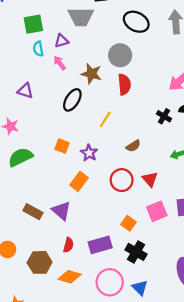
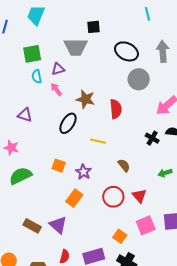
gray circle: (120, 55) -> (139, 79), moved
yellow line: (105, 119) -> (98, 141), turned 70
brown semicircle: (133, 146) -> (124, 165), turned -96

